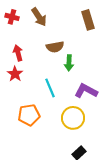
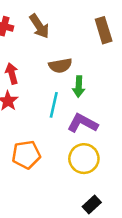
cyan line: (50, 88) -> (54, 105), moved, turned 36
purple L-shape: (86, 91) -> (83, 123), moved

